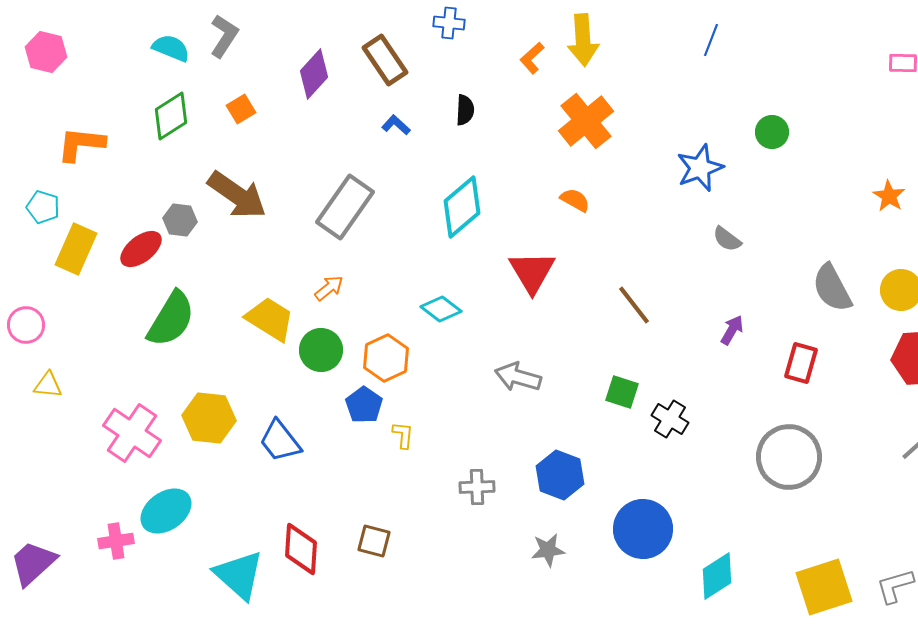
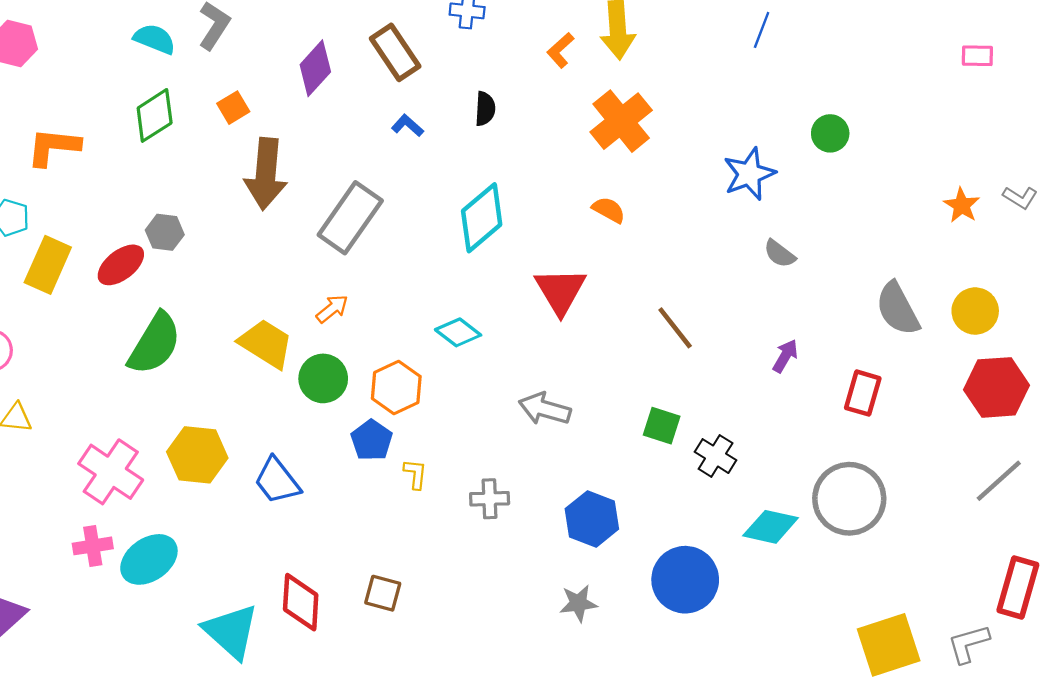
brown arrow: (237, 195) -> (266, 174), moved, turned 60
gray cross: (477, 487) -> (490, 499), moved
pink cross: (116, 541) -> (93, 546), moved
cyan diamond: (717, 576) -> (771, 527), moved, turned 45

